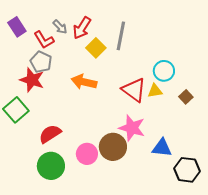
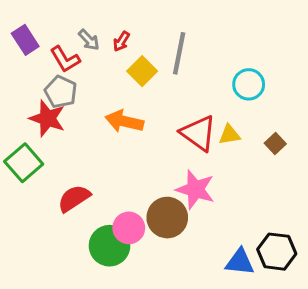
red arrow: (82, 28) -> (121, 41), size x0.6
cyan circle: (164, 71) -> (249, 84), moved
blue triangle: (162, 148) -> (240, 262), moved
green circle: (51, 166) -> (110, 246), moved

